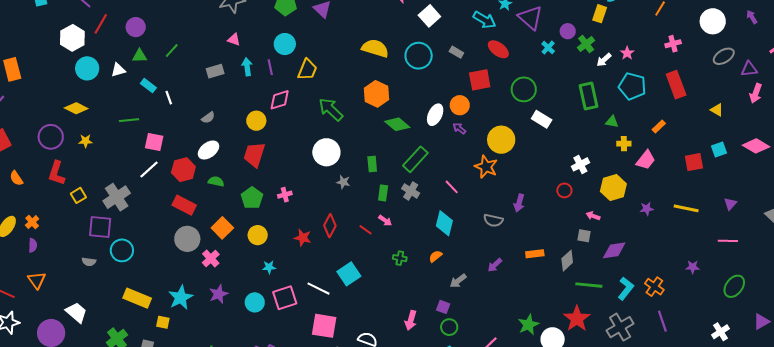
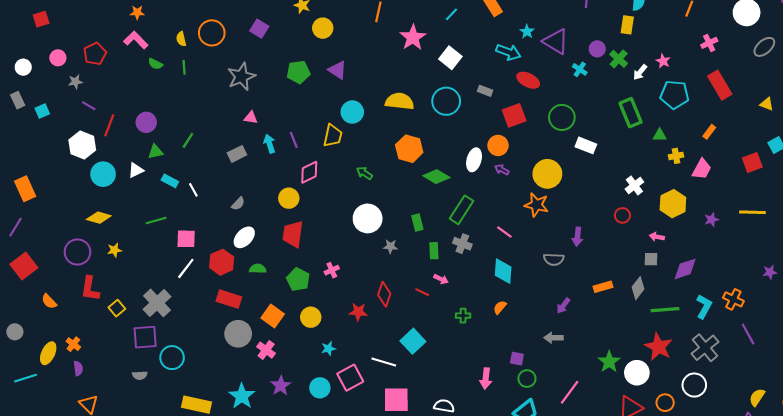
cyan circle: (285, 44) -> (352, 112), moved
green arrow: (331, 109) -> (364, 173), size x0.6
gray arrow: (458, 281) -> (553, 338), moved, turned 48

